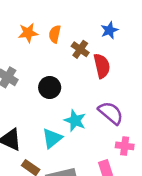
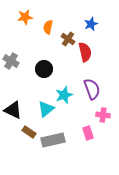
orange star: (28, 33) -> (25, 17), moved
purple semicircle: (111, 113) -> (92, 89), turned 30
cyan star: (75, 121) -> (64, 95), turned 30

